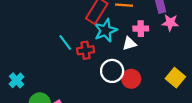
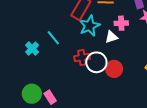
red cross: (86, 50) -> (82, 57), moved
cyan cross: (16, 80) -> (32, 49), moved

